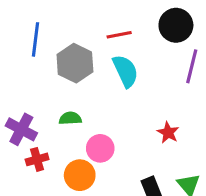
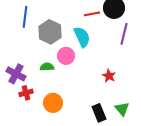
red line: (119, 35) -> (92, 14), moved
pink circle: (100, 148) -> (66, 56), moved

